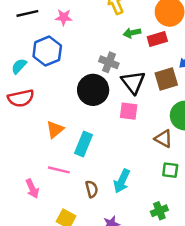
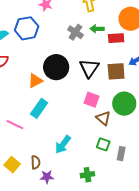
gray cross: (109, 62) -> (75, 32), moved
pink square: (129, 111) -> (91, 100), moved
orange triangle: (55, 129) -> (35, 81), moved
brown semicircle: (92, 189) -> (36, 162), moved

